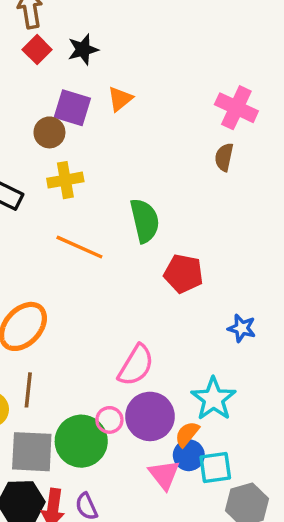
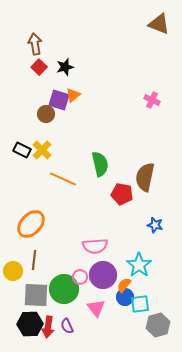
orange triangle: (120, 99) -> (73, 95), moved
pink cross: (236, 108) -> (152, 100), size x0.7
brown semicircle: (224, 157) -> (145, 177), moved, size x1.8
yellow cross: (65, 180) -> (42, 150), moved, turned -36
pink semicircle: (136, 365) -> (95, 246), turned 55
pink triangle: (164, 475) -> (96, 308), moved

